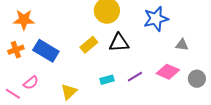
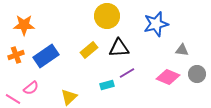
blue rectangle: (46, 51) -> (46, 56), turned -65
purple line: (135, 77) -> (127, 73), moved
gray circle: (197, 79) -> (197, 74), moved

